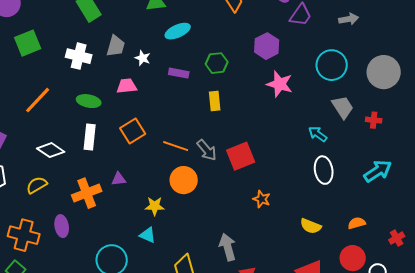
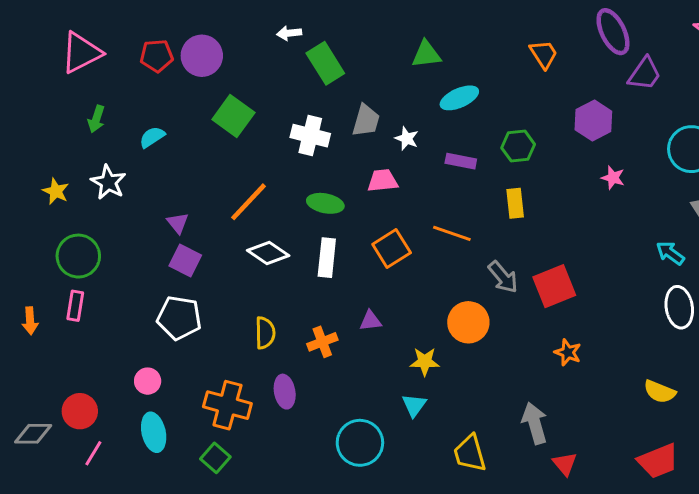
green square: (28, 43) -> (233, 116), turned -32
pink star: (280, 84) -> (613, 178), size x0.6
orange line: (176, 146) -> (452, 233), moved
white diamond: (51, 150) -> (268, 253), moved
yellow semicircle: (37, 185) -> (265, 333), moved, turned 120
orange cross: (87, 193) -> (322, 342), size x0.7
orange star: (262, 199) -> (568, 352), moved
cyan triangle: (148, 235) -> (414, 405), turned 42

